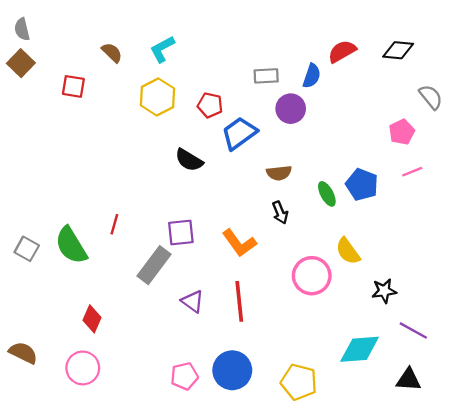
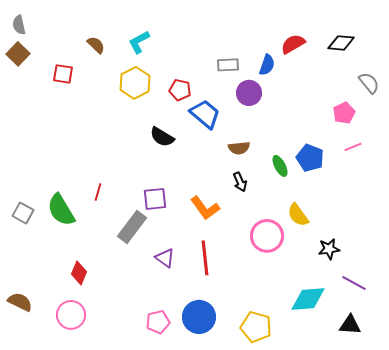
blue trapezoid: (239, 133) -> (205, 114), turned 76

